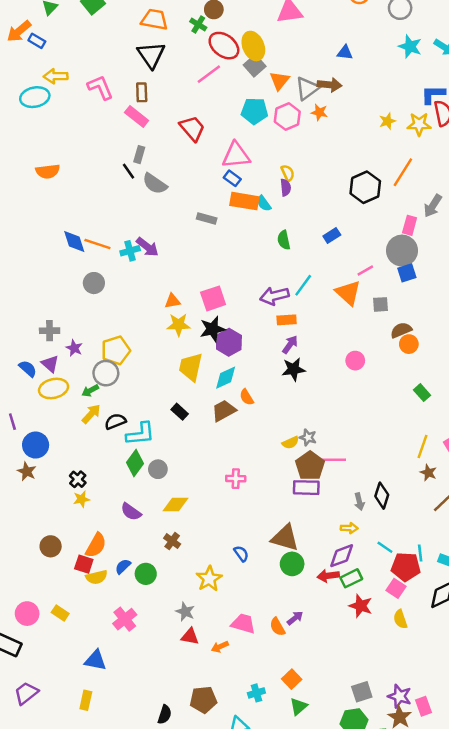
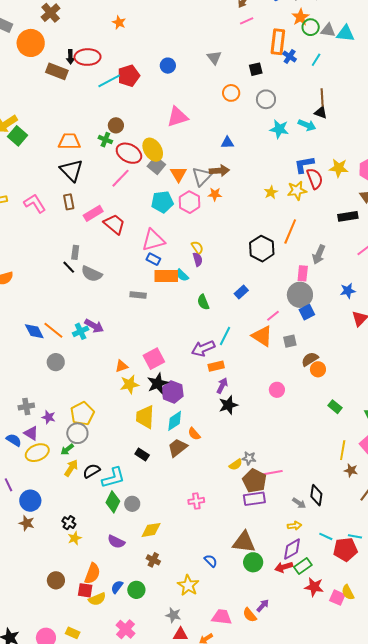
pink rectangle: (137, 116) -> (93, 213), moved, turned -60
orange line: (97, 244) -> (53, 330), turned 30
gray arrow: (359, 502) -> (299, 503), turned -32
cyan line: (420, 553) -> (355, 536), turned -64
pink square: (396, 588) -> (337, 598), moved

